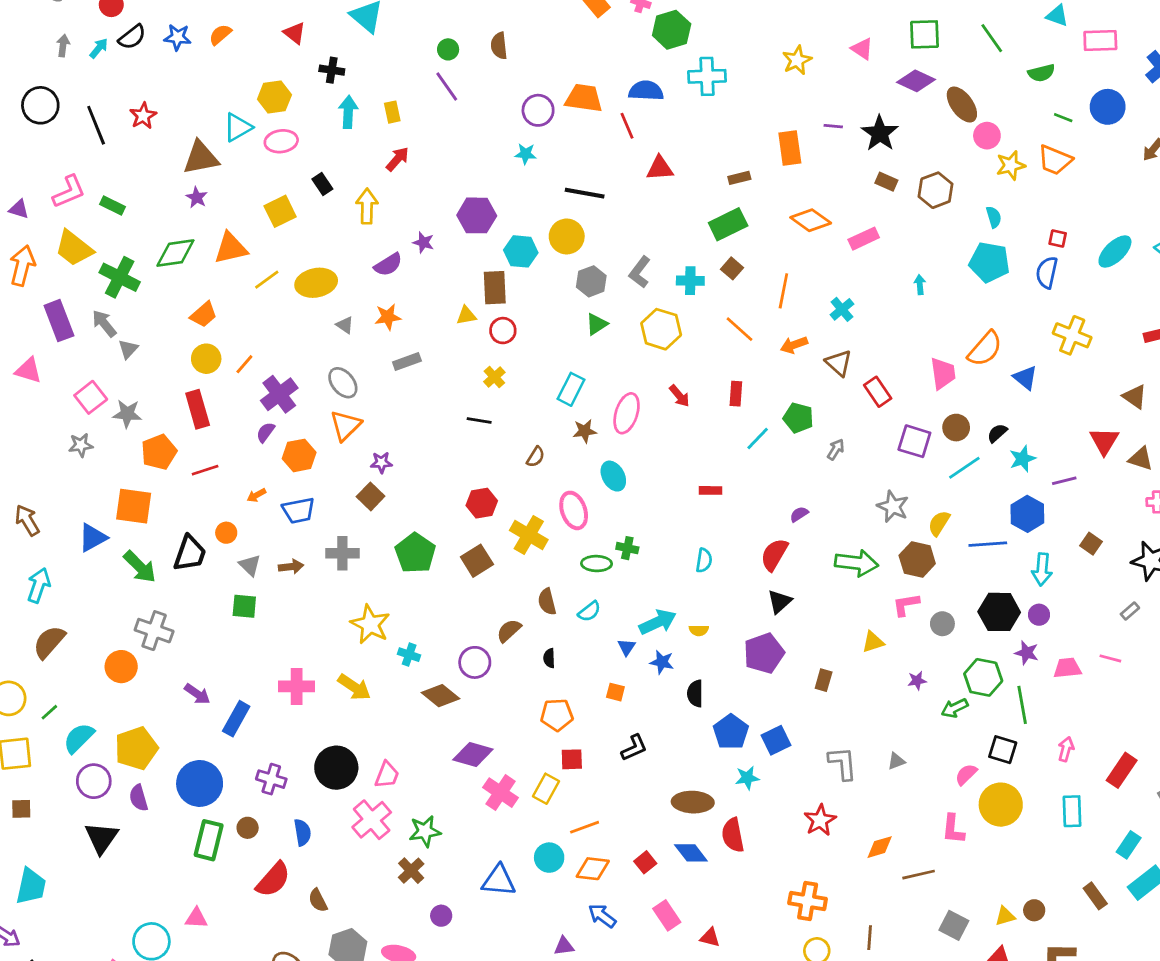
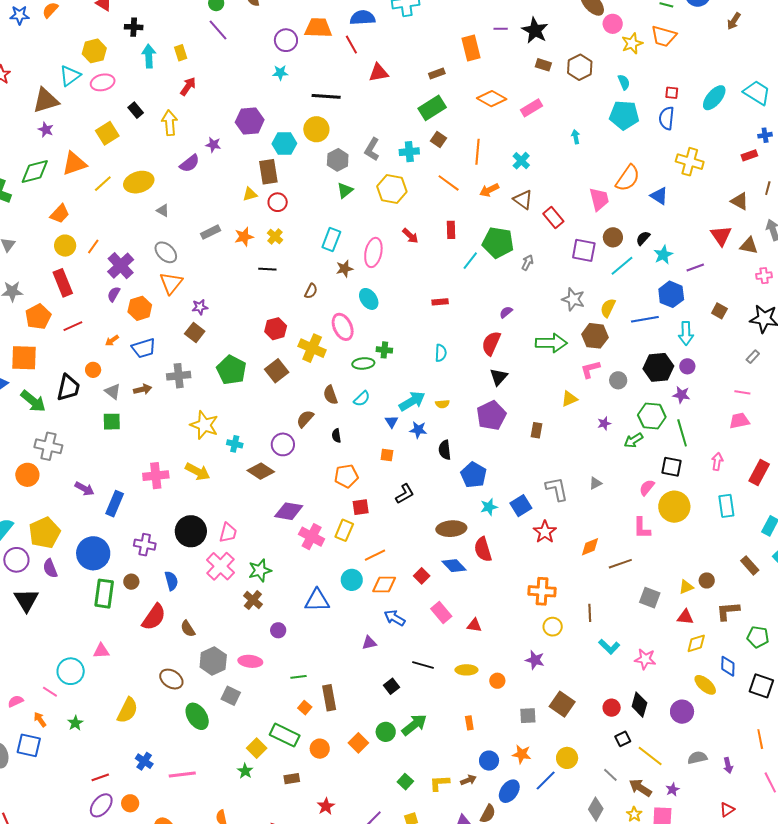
orange star: (388, 317) -> (244, 237), moved
green pentagon: (798, 418) -> (498, 243), size x1.4
pink trapezoid: (1067, 668) -> (739, 421), moved
blue square: (776, 740) -> (521, 506), moved

